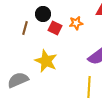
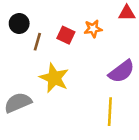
black circle: (43, 14) -> (19, 23), moved
brown line: (25, 28) -> (37, 42), moved

